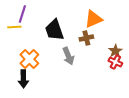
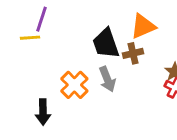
black trapezoid: (54, 30) -> (106, 43), moved
orange cross: (29, 59) -> (74, 85), moved

